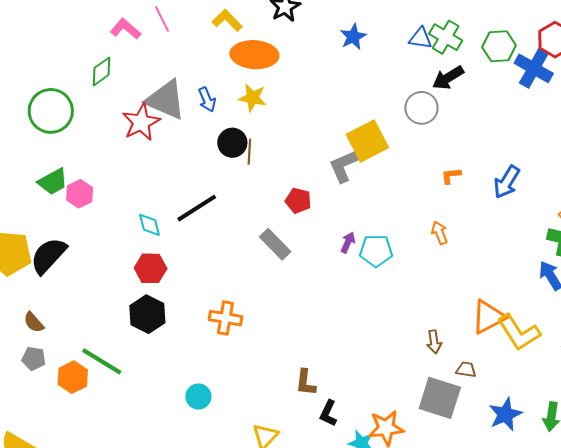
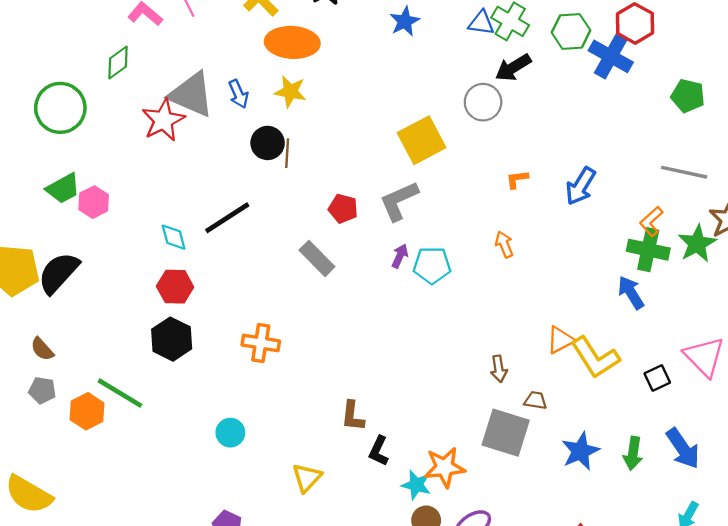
gray L-shape: (346, 165) -> (399, 201), moved
orange triangle: (488, 317) -> (560, 340), size x0.7

